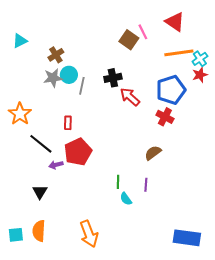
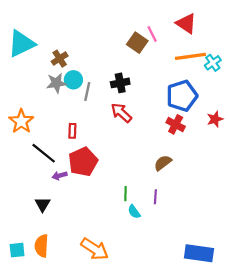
cyan triangle: (20, 41) -> (21, 44), size x1.8
red star: (200, 75) -> (215, 119), moved
red arrow: (130, 97) -> (121, 113), moved
orange arrow: (89, 234) -> (95, 249), turned -36

